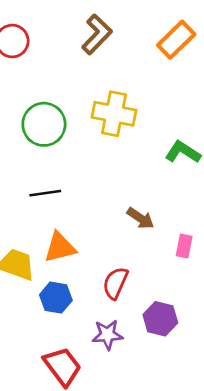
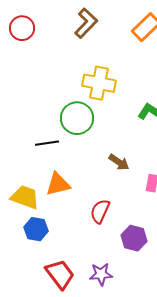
green circle: (44, 124) -> (77, 118), moved
blue hexagon: (56, 298) -> (36, 229), moved
purple star: (107, 335) -> (101, 274), moved

